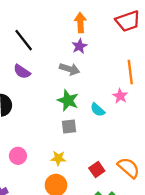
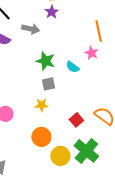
gray arrow: (70, 69) -> (31, 29), moved
yellow star: (58, 158) -> (41, 105), moved

